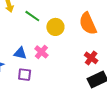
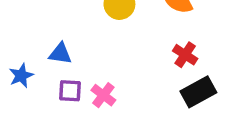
pink cross: (41, 52) -> (103, 95), moved

